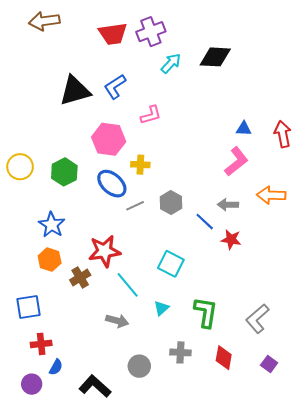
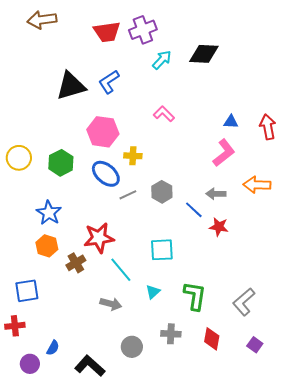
pink L-shape: (151, 115) -> (164, 114), moved, turned -120
cyan square: (171, 264) -> (162, 250), turned -30
red cross: (41, 344) -> (15, 326), moved

